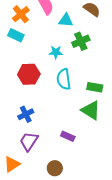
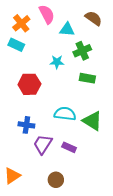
cyan semicircle: (64, 79) -> (65, 114), moved, turned 105
green rectangle: (95, 87) -> (87, 78), moved
blue cross: (26, 114) -> (26, 125), turned 35
purple trapezoid: (29, 141) -> (43, 144), moved

